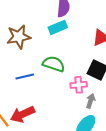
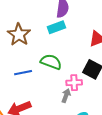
brown star: (19, 37) -> (19, 35), turned -30
gray arrow: (91, 101) -> (66, 96), moved

